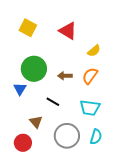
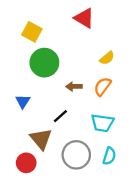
red triangle: (68, 31) -> (84, 18), moved
green circle: (34, 69) -> (44, 63), moved
black line: (53, 102) -> (60, 116), turned -72
brown triangle: (36, 122) -> (41, 139), size x1.5

